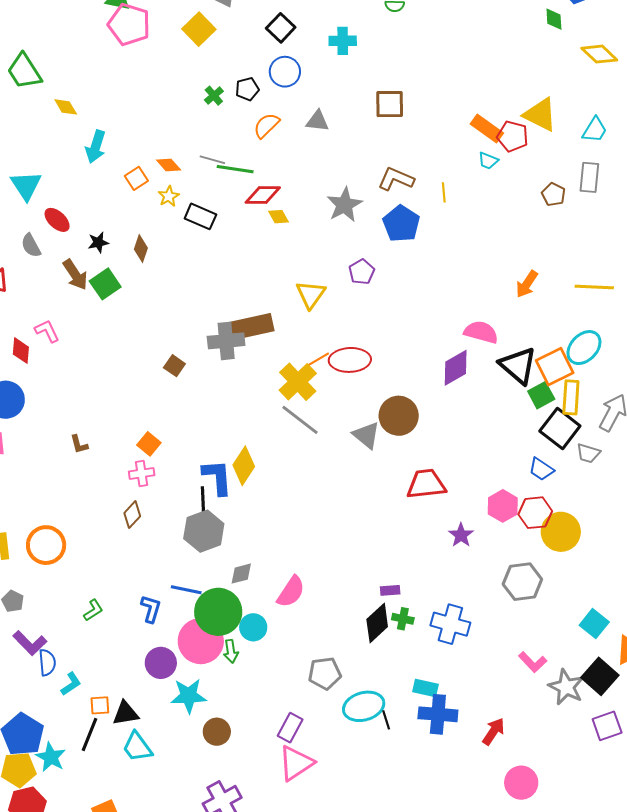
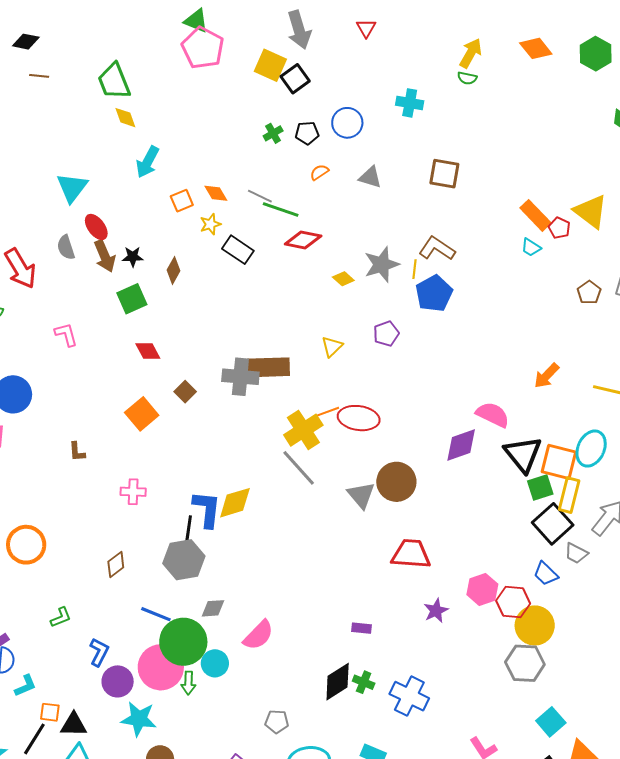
black square: (281, 28) -> (295, 79), moved
yellow square: (199, 29) -> (270, 65), turned -32
green trapezoid: (24, 71) -> (114, 81), moved
orange semicircle: (266, 125) -> (319, 172), size x0.7
red pentagon: (513, 136) -> (559, 228), size x0.7
yellow line: (444, 192) -> (414, 269), moved
yellow diamond: (279, 217) -> (343, 279), moved, turned -30
brown arrow: (75, 275) -> (105, 256), moved
yellow triangle: (311, 294) -> (332, 347), size x0.7
cyan ellipse: (584, 348) -> (591, 449), turned -30
red diamond: (21, 351) -> (148, 351), moved, turned -44
orange square: (555, 367) -> (559, 462), turned 30
orange square: (149, 444) -> (142, 414), moved, size x1.4
yellow diamond: (244, 466) -> (235, 503), turned 30
blue trapezoid: (541, 469) -> (546, 574), moved
brown diamond: (132, 515) -> (116, 564), moved
gray hexagon: (522, 582) -> (525, 663), moved
purple rectangle: (390, 590) -> (362, 628), moved
blue L-shape: (151, 609) -> (99, 652), moved
gray pentagon: (325, 673) -> (277, 722), size x0.7

